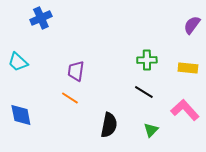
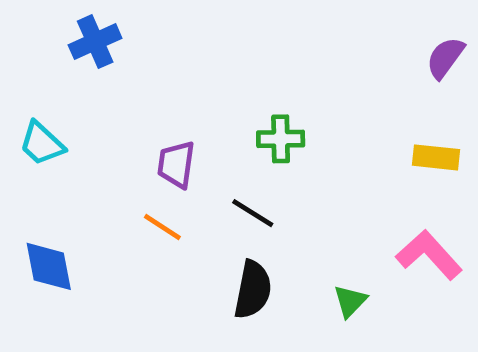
green cross: (147, 60) -> (281, 139), moved
black line: (144, 92) -> (253, 213), moved

